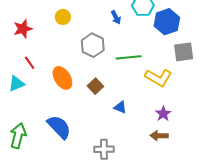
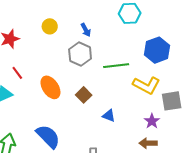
blue arrow: (116, 17) -> (86, 30), moved
blue hexagon: (167, 22) -> (157, 50), moved
gray square: (184, 52) -> (172, 101), moved

